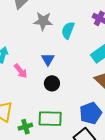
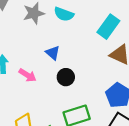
cyan semicircle: (68, 30) -> (64, 14), turned -72

